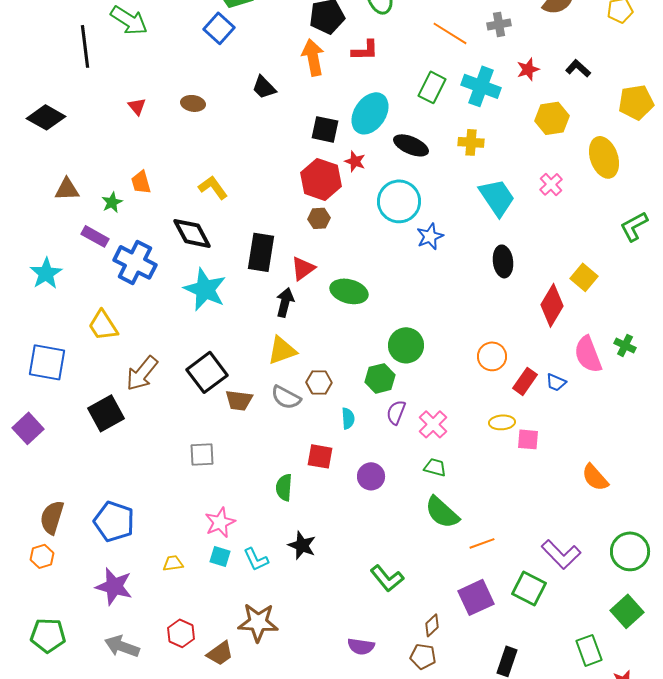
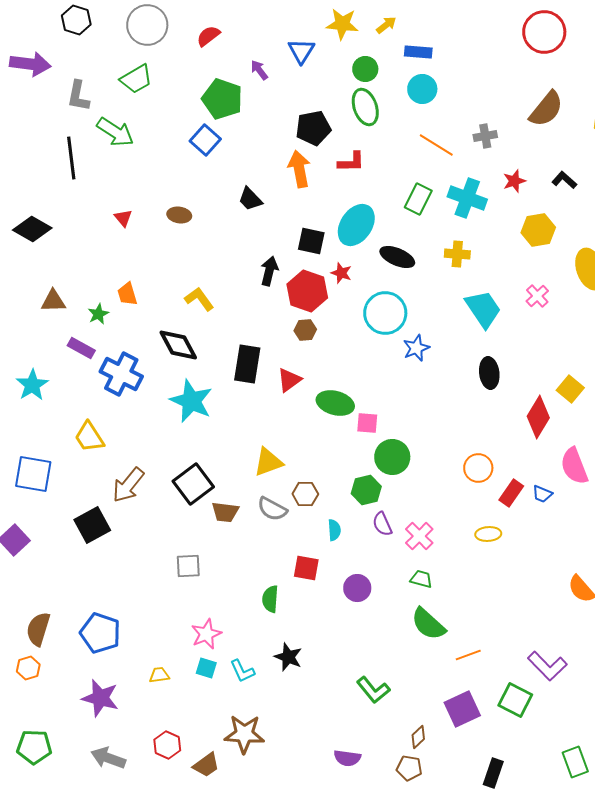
black arrow: (285, 302) -> (269, 271), moved
purple semicircle: (396, 412) -> (382, 524), turned -45
pink square: (528, 439) -> (367, 423), moved

